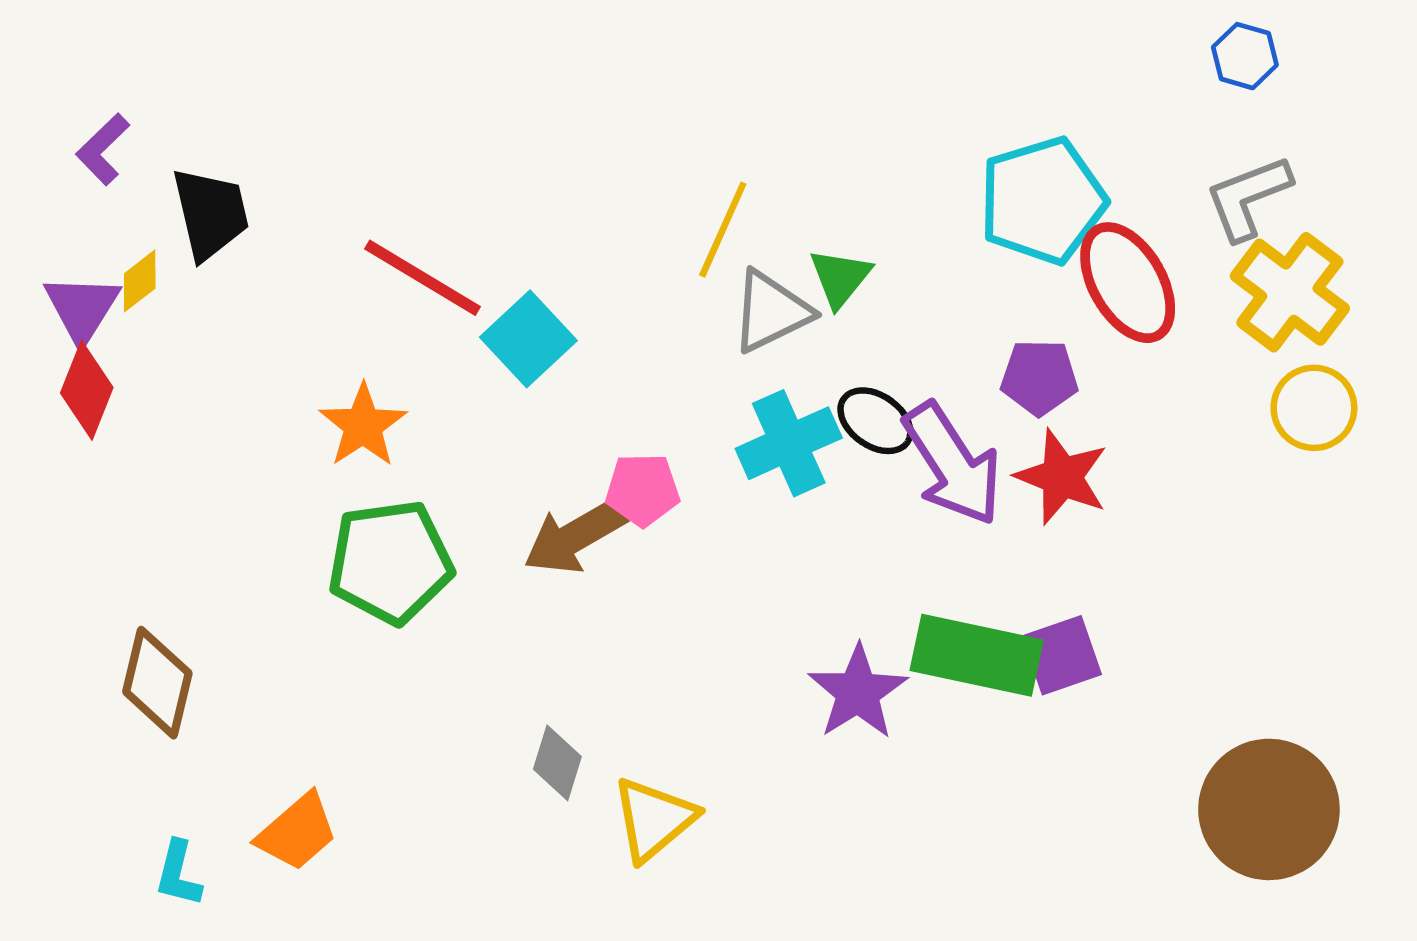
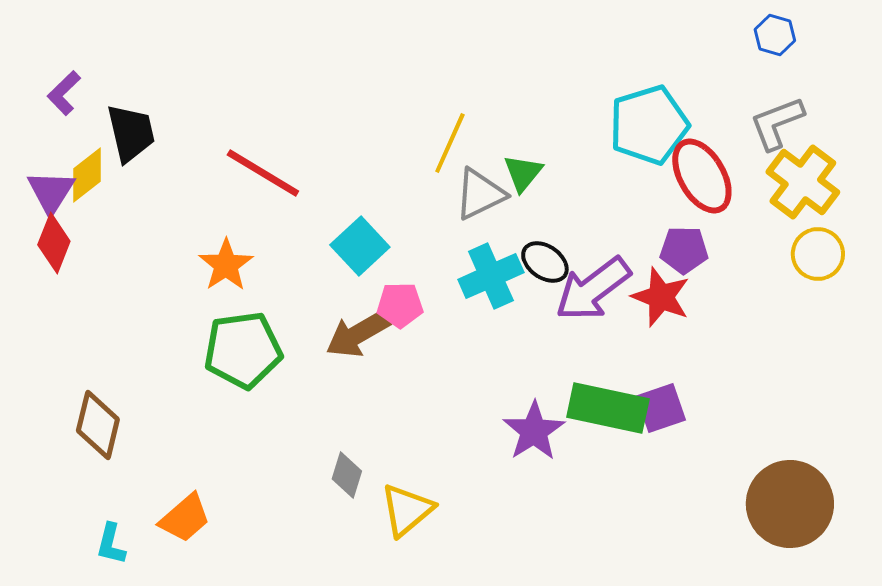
yellow diamond: (140, 281) -> (87, 175), size x1.4
cyan square: (528, 339) -> (360, 246), moved
purple pentagon: (1039, 377) -> (684, 250), moved
purple arrow: (953, 464) -> (593, 289), turned 86

